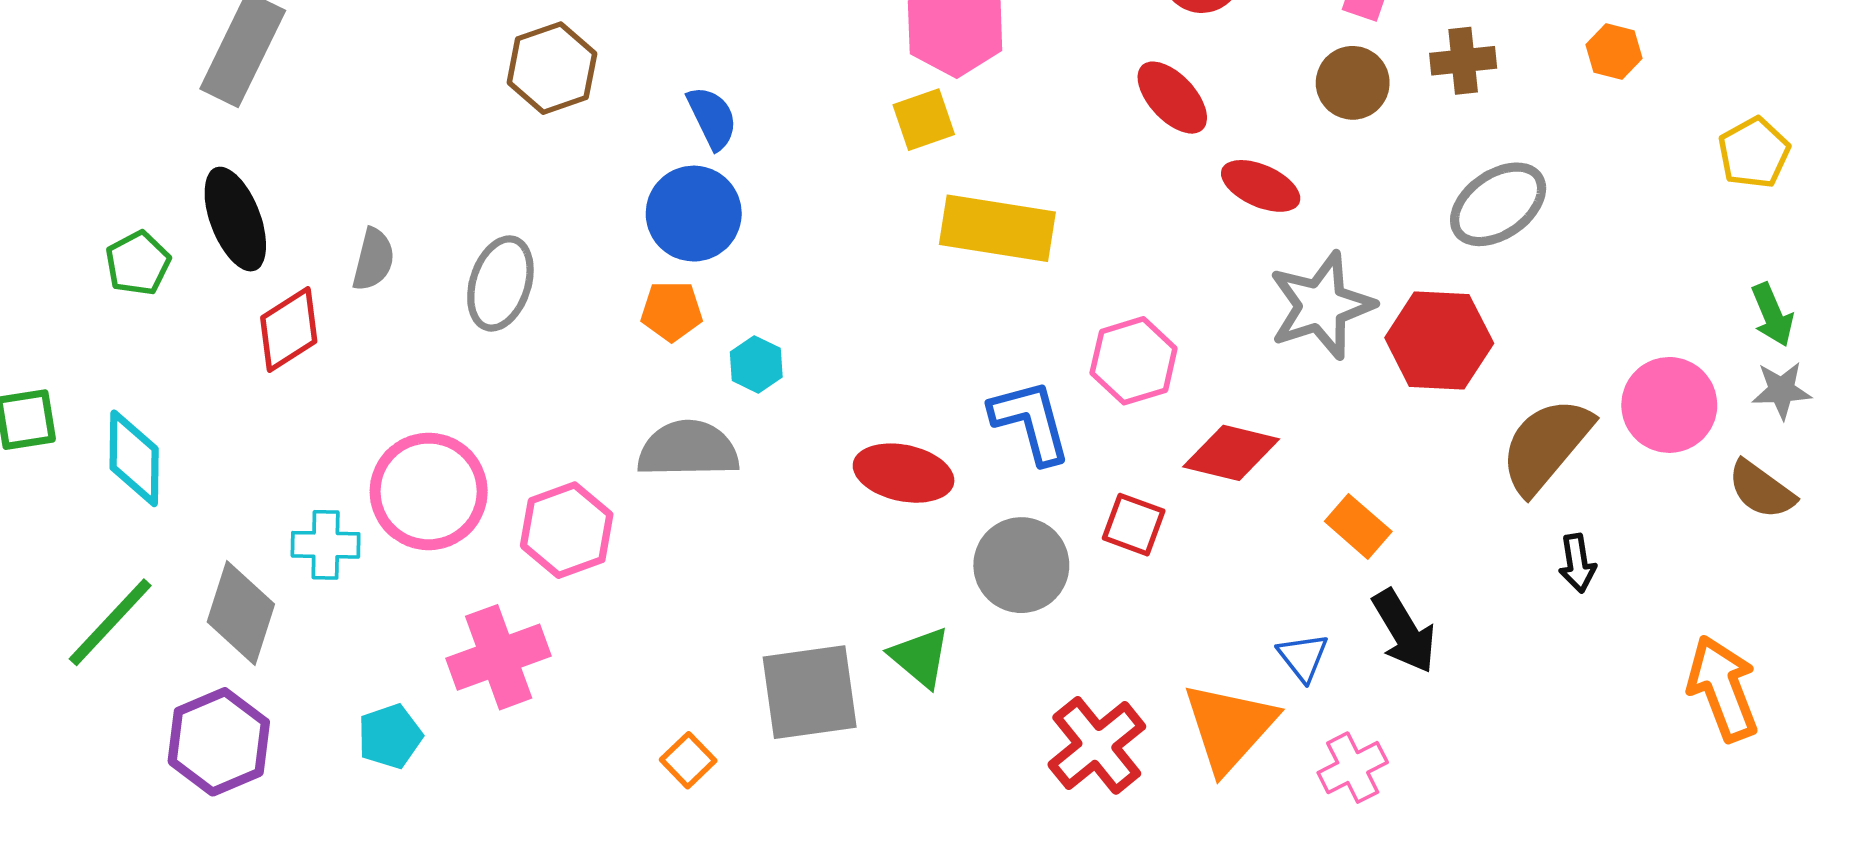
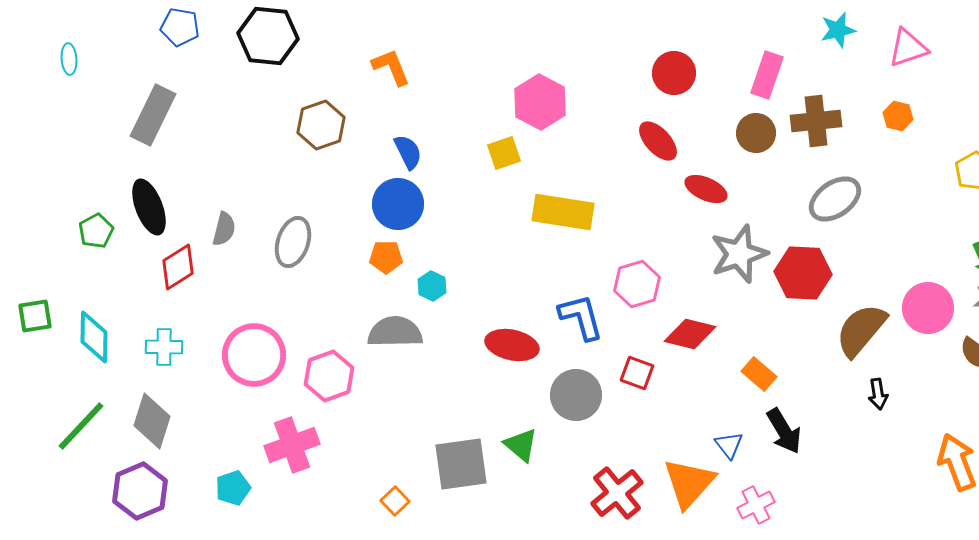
brown cross: (1463, 61) -> (816, 121), size x1.4
yellow square: (924, 120) -> (504, 153), moved
cyan cross: (326, 545) -> (164, 347), moved

